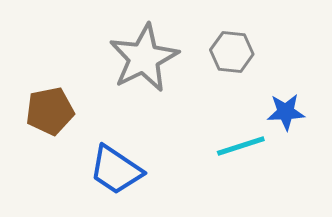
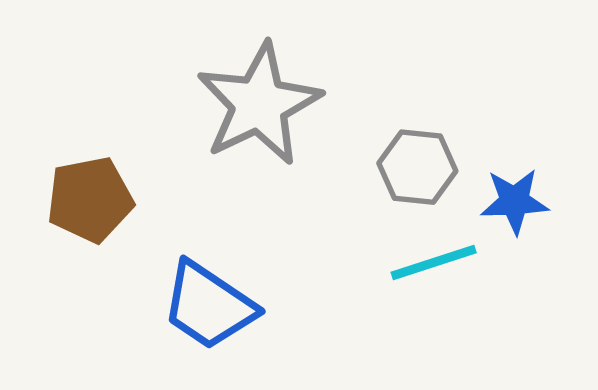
gray hexagon: (232, 52) -> (417, 167), moved

